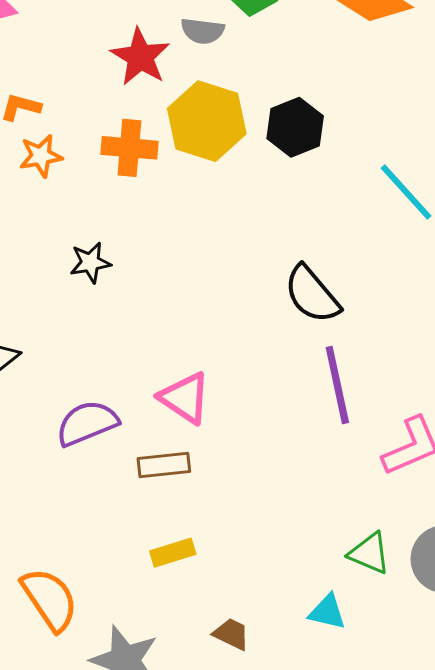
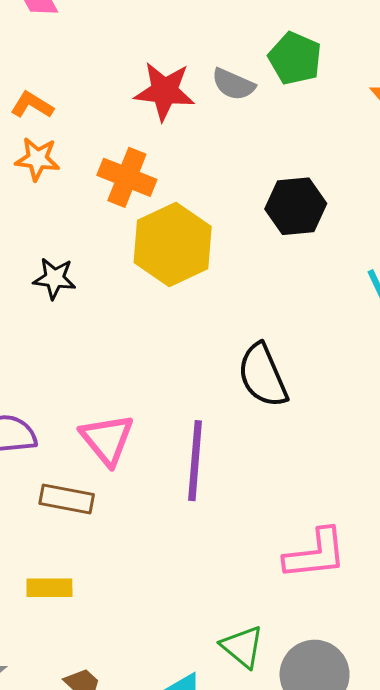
red star: (140, 57) -> (165, 91), turned 30
yellow hexagon: (207, 121) -> (173, 245), moved
purple line: (337, 385) -> (195, 461), moved

